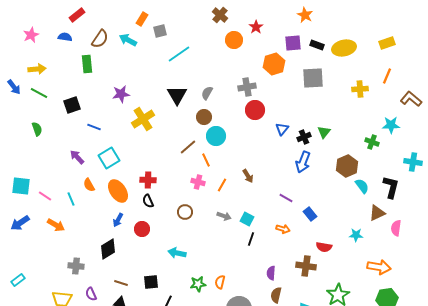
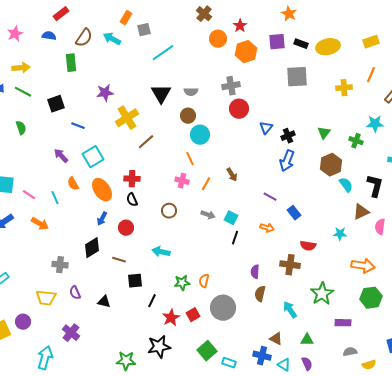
orange hexagon: (274, 64) -> (246, 52), moved
gray semicircle: (207, 93) -> (191, 92), turned -120
green triangle: (324, 132) -> (324, 133), moved
brown line: (188, 147) -> (146, 142), moved
brown line: (121, 283) -> (119, 260), moved

